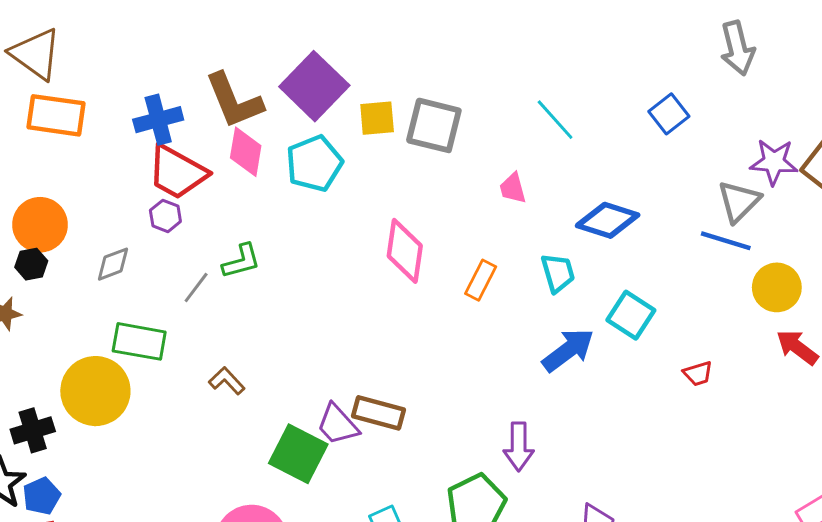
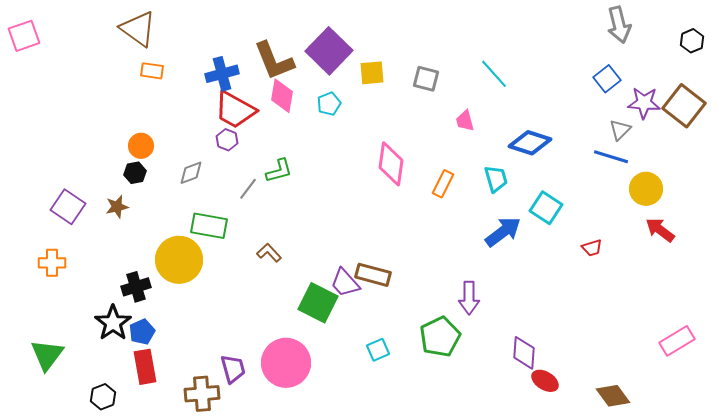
blue square: (669, 114) -> (607, 79), moved
orange rectangle: (56, 115) -> (152, 71), size x0.6
gray square: (434, 125) -> (426, 79), moved, size x0.7
cyan pentagon: (314, 163) -> (329, 104), size x0.6
gray triangle: (739, 201) -> (620, 130), size x0.7
orange circle: (40, 225) -> (141, 146), size x0.7

